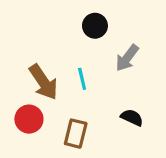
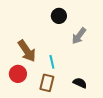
cyan line: (82, 79) -> (52, 62), moved
black semicircle: (132, 117) -> (80, 83), moved

